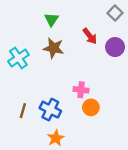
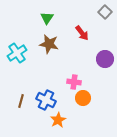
purple circle: (115, 47) -> (105, 59), moved
orange star: (56, 138) -> (58, 120), moved

